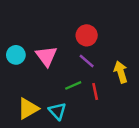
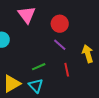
pink triangle: (46, 56) -> (27, 15), moved
green line: (73, 85) -> (39, 67), moved

